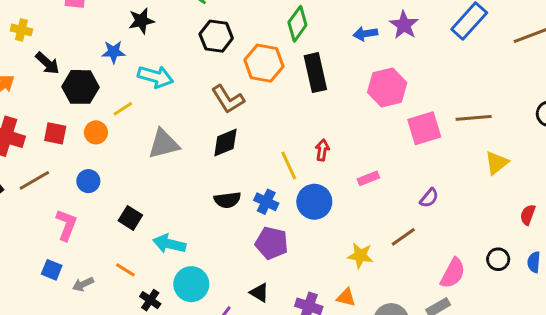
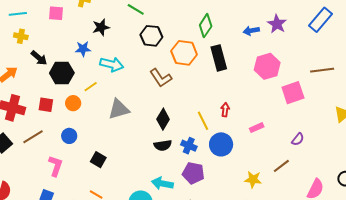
brown line: (474, 118) -> (322, 70), moved
black diamond: (225, 143) -> (163, 119), moved, turned -35
cyan arrow: (169, 244) -> (162, 183), moved

